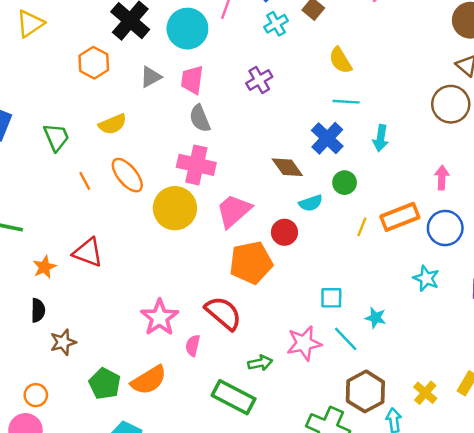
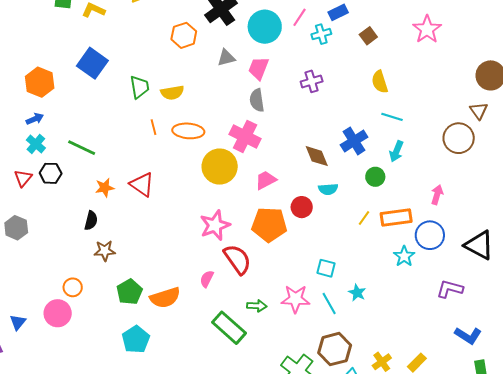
cyan cross: (276, 24) -> (321, 34), moved
cyan line: (346, 102) -> (392, 117), moved
yellow semicircle: (113, 124) -> (172, 93), moved
orange ellipse: (127, 175) -> (188, 131), turned -60
green circle: (345, 183) -> (375, 177), moved
pink trapezoid: (234, 211) -> (266, 180), size x0.7
cyan star: (426, 278) -> (404, 256), moved
pink star: (160, 318) -> (215, 225), moved

